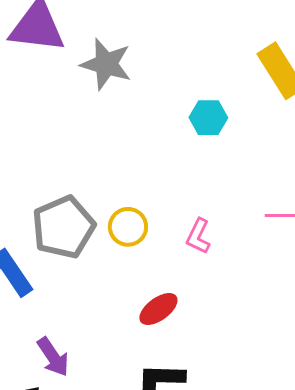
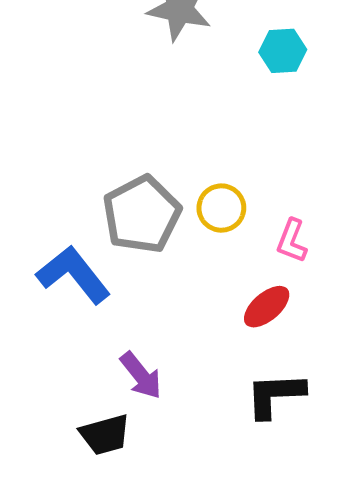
cyan hexagon: (208, 118) -> (283, 51), moved
pink L-shape: (198, 236) -> (292, 241), moved

